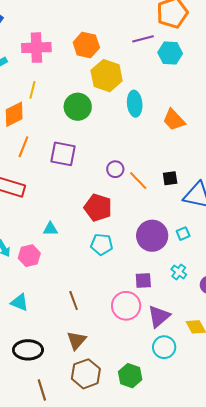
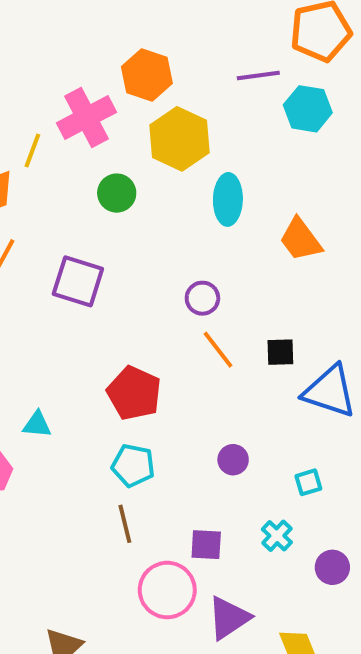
pink cross: (36, 48) -> (87, 118), moved, turned -32
green circle: (78, 107) -> (117, 193), size x0.7
purple circle: (115, 169) -> (202, 298), moved
cyan square: (183, 234) -> (308, 482), moved
purple circle: (152, 236) -> (233, 460), size x0.5
brown line: (74, 301) -> (125, 524), moved

